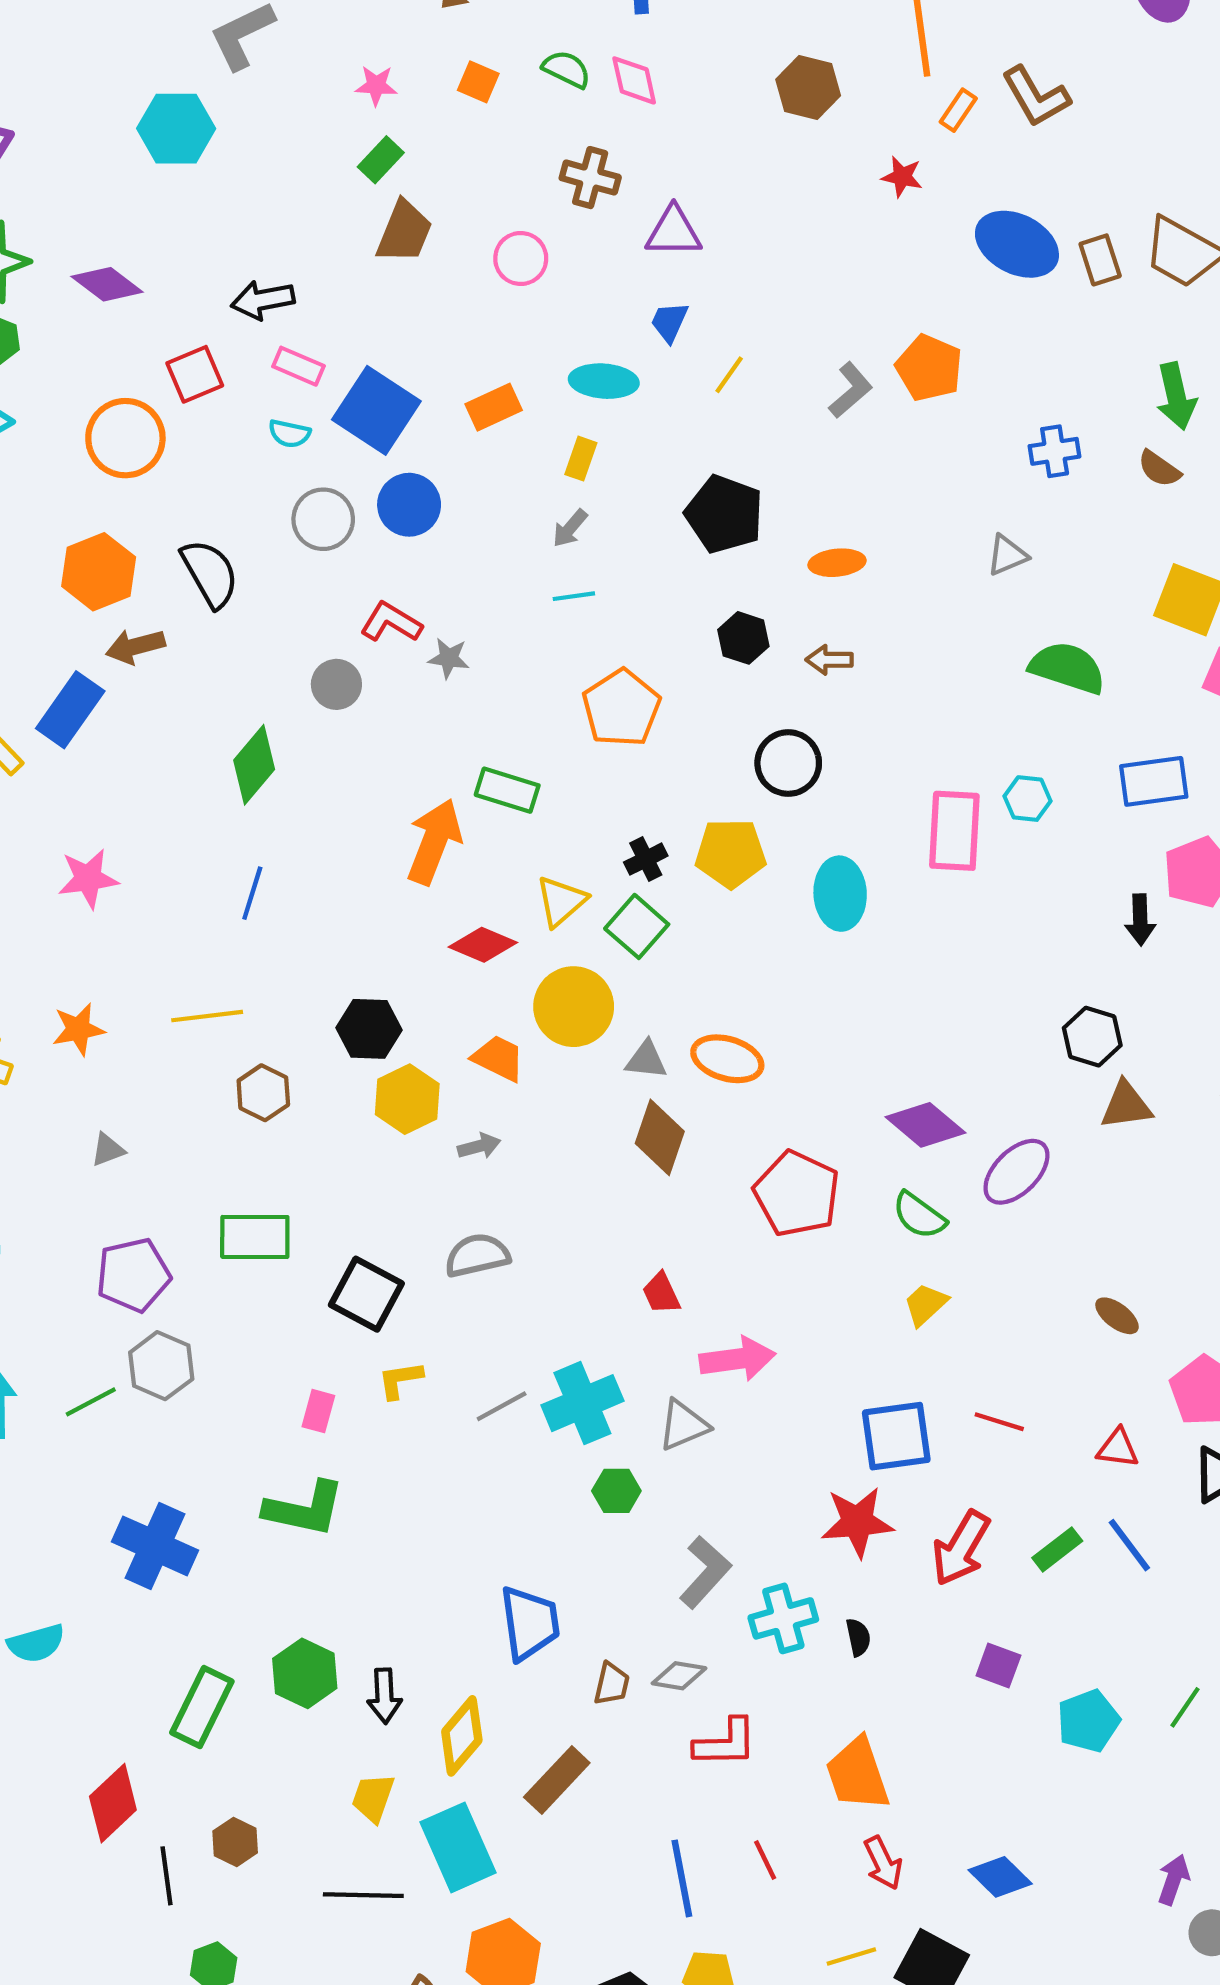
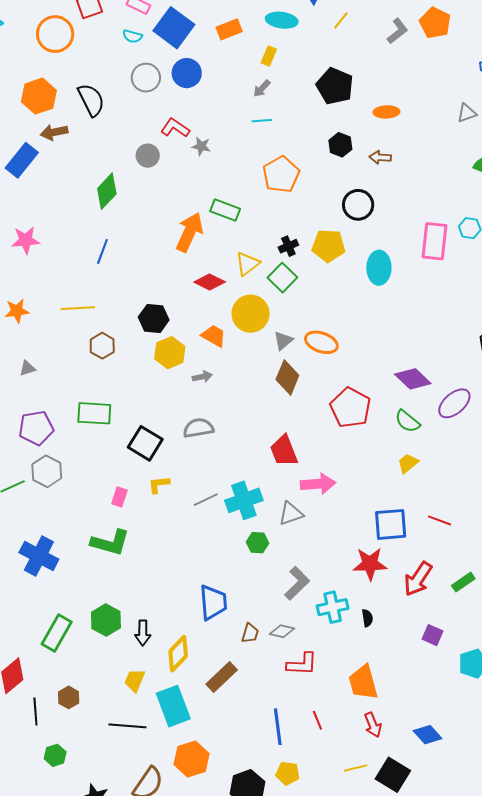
gray triangle: (646, 1060) -> (283, 341), turned -50
red trapezoid: (661, 1293) -> (284, 451), size x1.6

